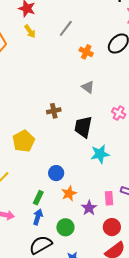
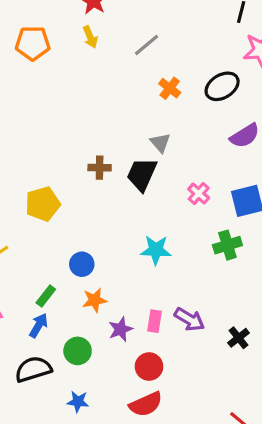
black trapezoid: (83, 127) -> (142, 174), moved

